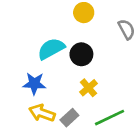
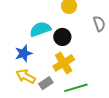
blue star: (34, 84) -> (24, 53), turned -30
yellow cross: (88, 88) -> (64, 63), size x1.5

